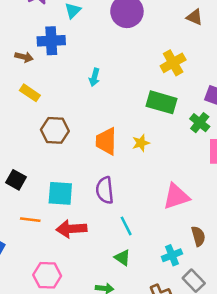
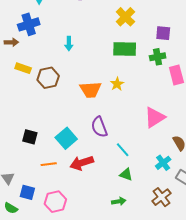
green cross: (200, 123) -> (158, 57), turned -35
brown hexagon: (55, 130) -> (48, 78), moved
orange trapezoid: (106, 141) -> (90, 90), turned -80
cyan square: (60, 193) -> (66, 138), turned -30
pink hexagon: (47, 275) -> (55, 202), moved

